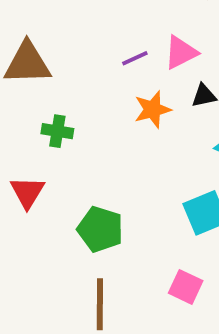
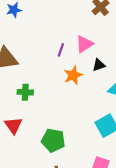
purple line: (135, 58) -> (61, 50), turned -40

